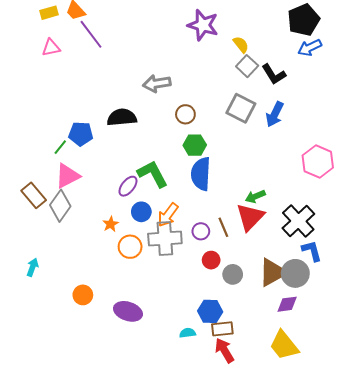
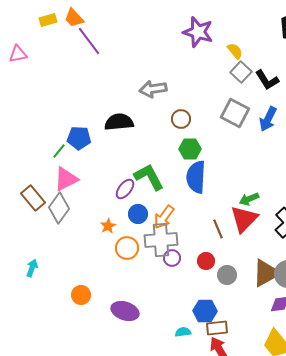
pink triangle: (51, 48) -> (18, 54), moved
purple circle: (201, 231) -> (172, 258), moved

